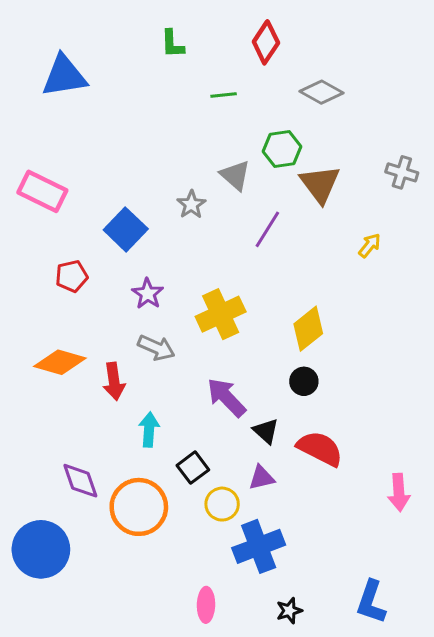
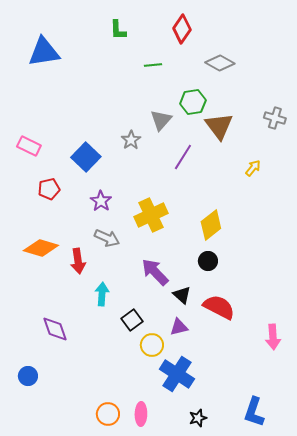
gray triangle: (235, 175) -> (161, 120), turned 30
pink rectangle: (42, 191) -> (29, 146), moved, size x0.7
orange circle: (139, 507) -> (108, 414), moved, size x0.6
blue cross: (259, 546) -> (177, 374), turned -36
blue circle: (41, 549) -> (28, 376), size x0.5

